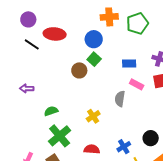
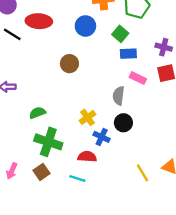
green square: (94, 59) -> (120, 34), moved
green cross: (60, 136) -> (48, 142), turned -30
black circle: (151, 138) -> (123, 123), moved
blue cross: (124, 147) -> (102, 137), moved, turned -32

